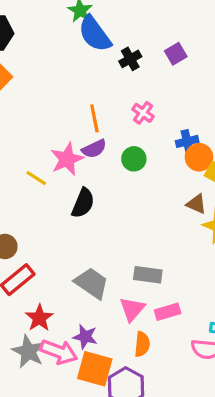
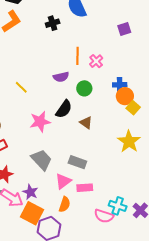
black cross: (130, 59) -> (53, 23), moved
orange line: (94, 118) -> (77, 56), moved
pink star: (67, 159) -> (40, 122), moved
black semicircle: (83, 203) -> (64, 109), moved
brown triangle: (196, 204) -> (86, 123), moved

